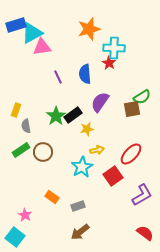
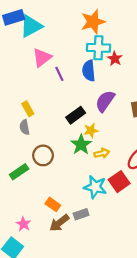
pink triangle: (42, 47) -> (42, 58), moved, turned -30
cyan cross: (114, 48) -> (98, 48), moved
yellow rectangle: (16, 110) -> (28, 109), moved, turned -48
green star: (56, 116) -> (81, 145), moved
green rectangle: (21, 150) -> (19, 172), moved
cyan star: (82, 167) -> (95, 187), moved, turned -30
brown arrow: (80, 232) -> (59, 223), moved

